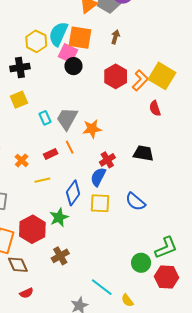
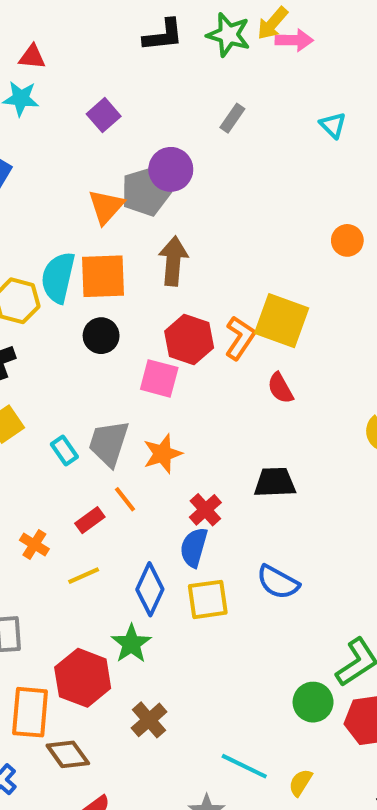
brown arrow: (115, 37) -> (173, 261), size x1.6
pink square: (68, 53) -> (159, 378), moved
yellow semicircle: (127, 300) -> (300, 783), turned 80

